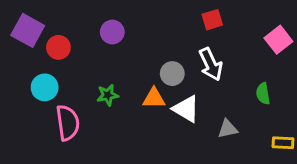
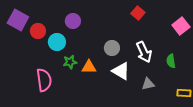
red square: (212, 20) -> (138, 13), turned -32
white arrow: (211, 64) -> (144, 52), moved
cyan circle: (45, 87) -> (57, 42), moved
orange triangle: (154, 98) -> (89, 67), moved

